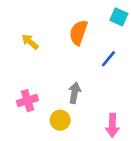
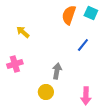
orange semicircle: (78, 33) -> (69, 15), moved
pink cross: (27, 101) -> (15, 64), moved

